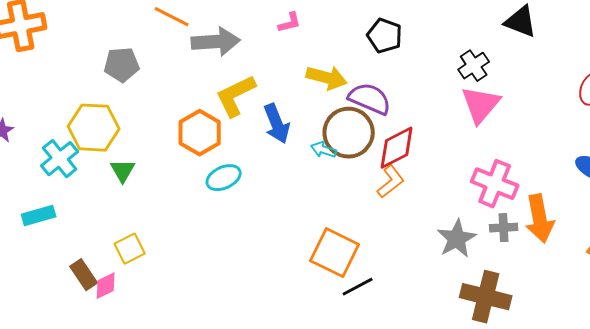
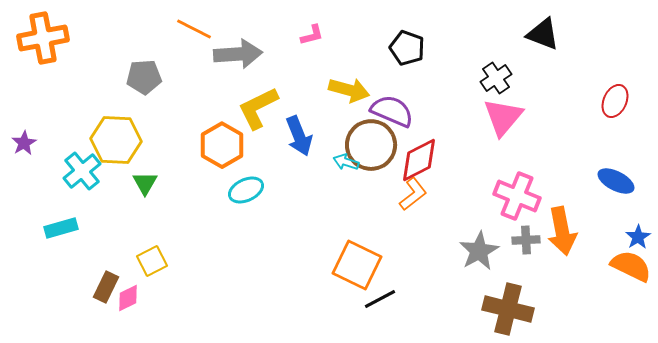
brown rectangle: (84, 275) -> (106, 287), turned 60

